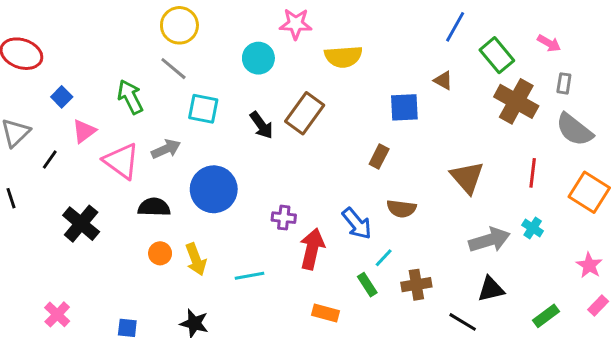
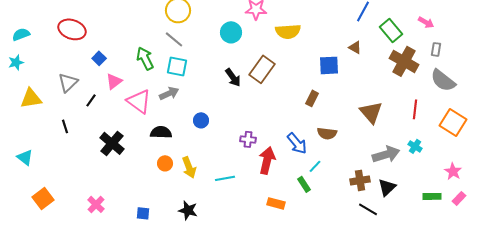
cyan square: (203, 109) -> (177, 66), moved
blue circle: (214, 189) -> (201, 120), size x0.5
brown cross: (416, 285) -> (360, 180), moved
black triangle: (491, 289) -> (387, 187), turned -30
green rectangle: (546, 316) -> (432, 196), moved, turned 36

